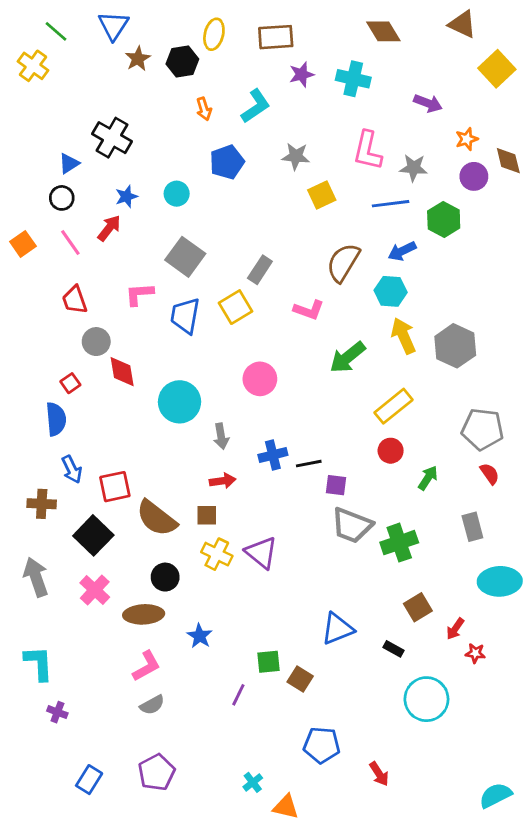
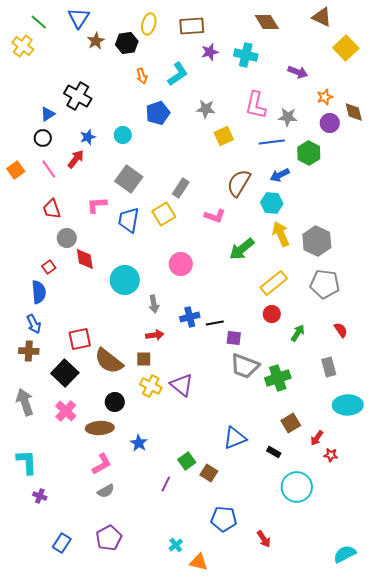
gray pentagon: (482, 429) -> (325, 284), moved
blue arrow: (72, 469) -> (34, 324), moved
green square: (269, 662) -> (187, 461), turned -30

